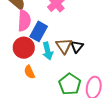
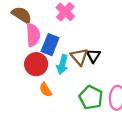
cyan arrow: (48, 51) -> (62, 64), turned 36

